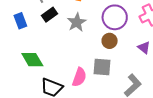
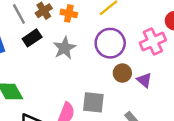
brown circle: (110, 41) -> (122, 73), moved

